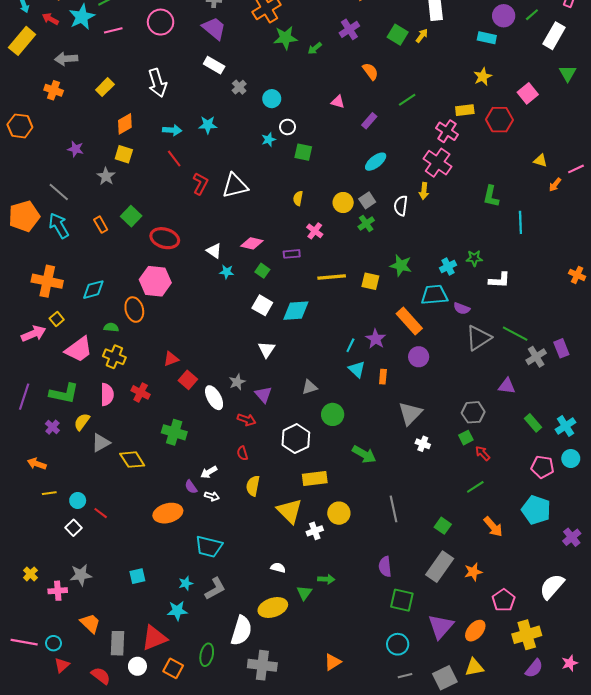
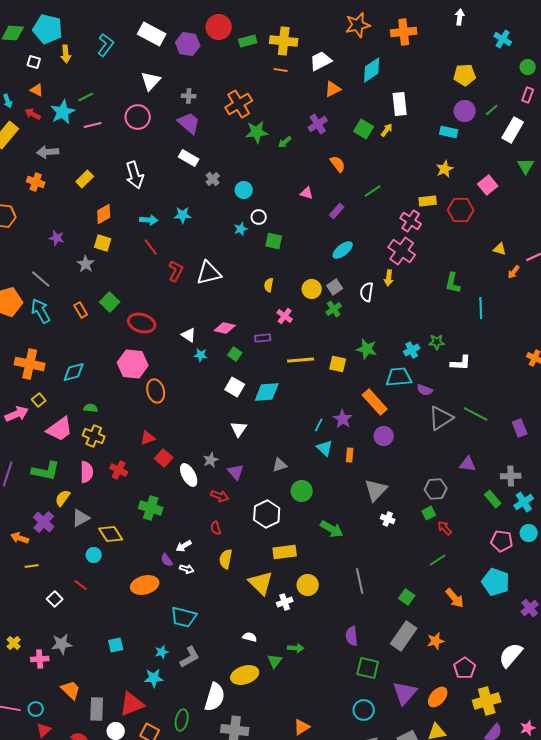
orange ellipse: (134, 310) -> (156, 391), moved
gray cross: (536, 357) -> (511, 476), moved, turned 30
purple cross: (52, 427) -> (44, 522), moved, size x1.5
cyan circle: (78, 500) -> (94, 555), moved

